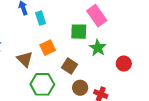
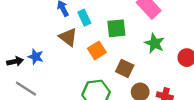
green square: (79, 32) -> (116, 28), moved
brown triangle: (25, 59) -> (68, 37), moved

